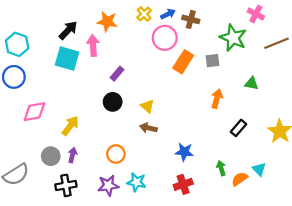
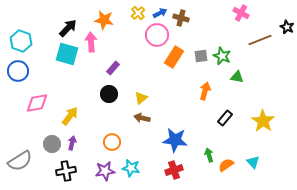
green star: (233, 38) -> (222, 56), moved, size x0.7
yellow triangle: (147, 106) -> (141, 98), turned 40
blue star: (184, 152) -> (175, 140), size x1.4
cyan triangle: (259, 169) -> (253, 162), moved

